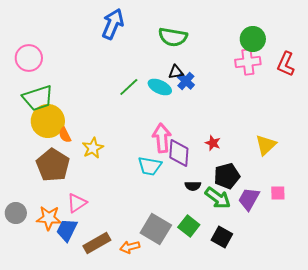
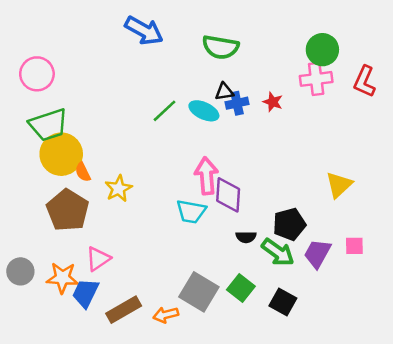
blue arrow: (113, 24) -> (144, 31), turned 96
blue cross: (186, 81) -> (237, 103), turned 36
red star: (213, 143) -> (273, 102), moved

